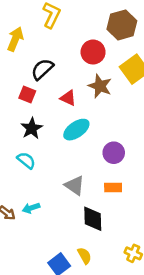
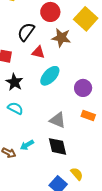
black semicircle: (42, 69) -> (26, 32), moved
orange rectangle: (113, 188) -> (88, 115), turned 32
black diamond: (93, 219) -> (57, 146), moved

